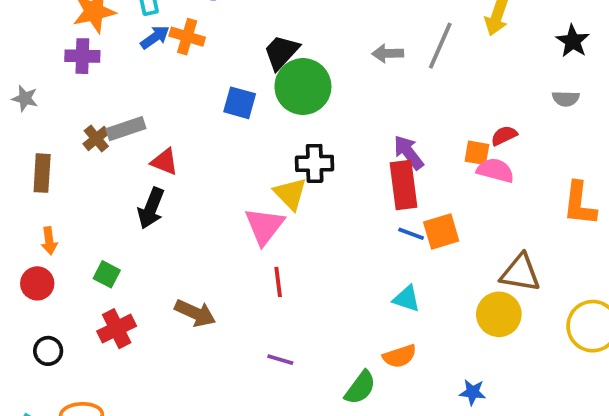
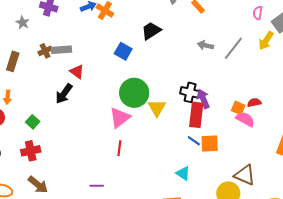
green circle: (303, 87) -> (134, 93), moved
gray star: (25, 98) -> (23, 23), moved
black cross: (315, 163) -> (190, 92), moved
yellow triangle: (290, 194) -> (157, 108), moved
brown arrow: (195, 313) -> (38, 185), moved
purple line: (280, 360) -> (97, 186), moved, turned -32

